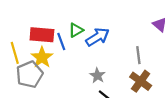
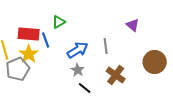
green triangle: (76, 30) -> (59, 22), moved
blue arrow: (97, 37) -> (78, 50), moved
gray line: (138, 55) -> (106, 46), moved

